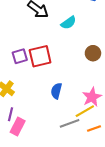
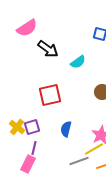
purple square: (20, 56) -> (32, 127), moved
purple line: (11, 114) -> (34, 148), moved

